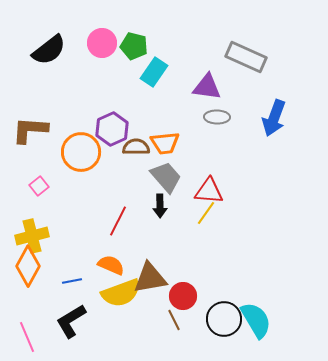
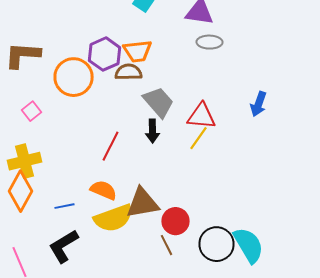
blue arrow: (274, 118) -> (258, 104), moved, size x0.7
orange trapezoid: (165, 143) -> (138, 51), moved

